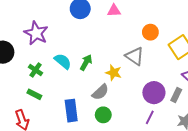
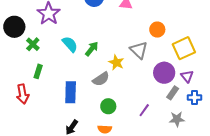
green cross: (36, 70) -> (33, 44), moved
purple circle: (154, 93) -> (164, 73), moved
green rectangle: (34, 94) -> (38, 71), turned 72
green circle: (103, 115) -> (108, 106), moved

